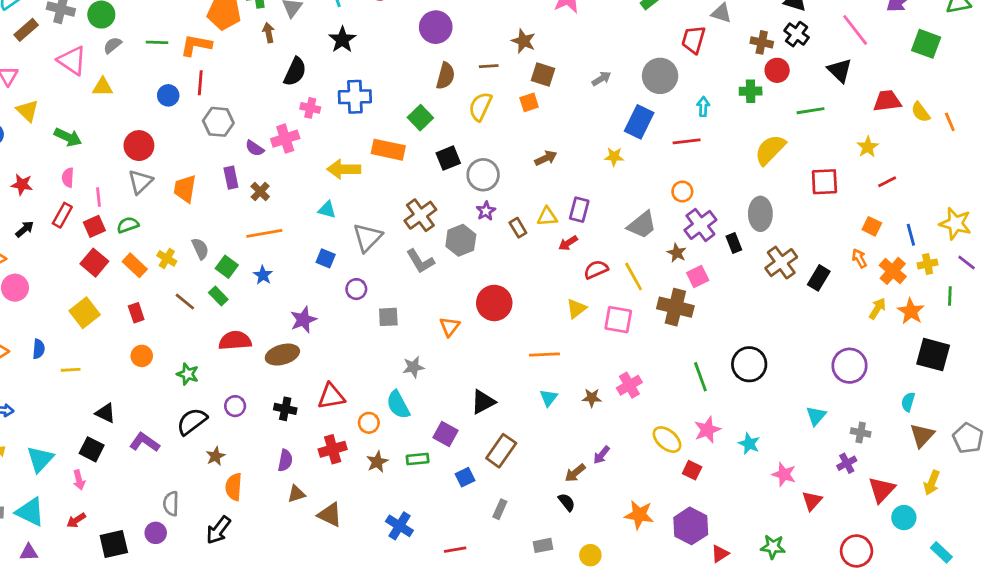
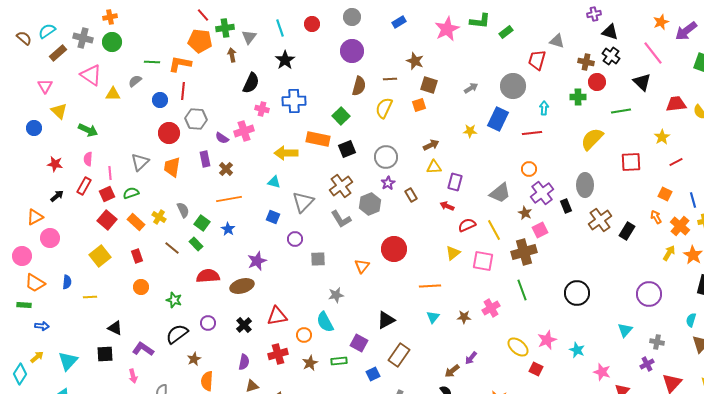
gray semicircle: (112, 45) -> (135, 81), moved
red circle: (139, 146) -> (169, 133), moved
yellow star: (614, 157) -> (470, 131), moved
black square: (448, 158) -> (347, 149), moved
yellow triangle: (547, 217) -> (434, 167), moved
red arrow: (568, 243) -> (447, 206), turned 56
brown cross: (675, 307) -> (524, 252), turned -30
green line: (700, 377) -> (522, 290), moved
black cross: (285, 409) -> (244, 325), turned 35
black square: (92, 449) -> (105, 354), turned -30
pink arrow: (79, 480) -> (133, 376), moved

